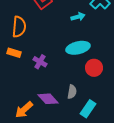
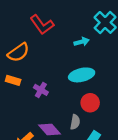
orange semicircle: (19, 27) -> (18, 52), turned 50
red circle: (94, 68) -> (90, 103), moved

